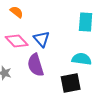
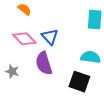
black square: (71, 83) -> (79, 82), turned 30

